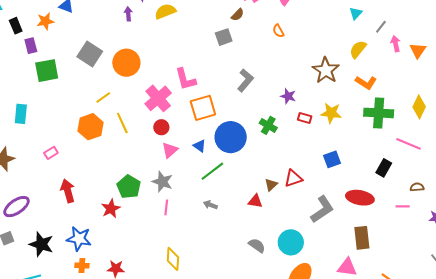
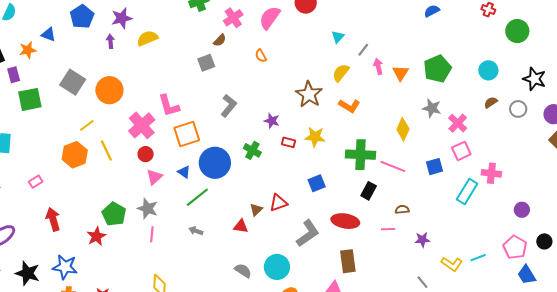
green cross: (379, 113) -> (361, 155), moved

